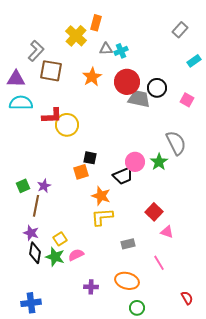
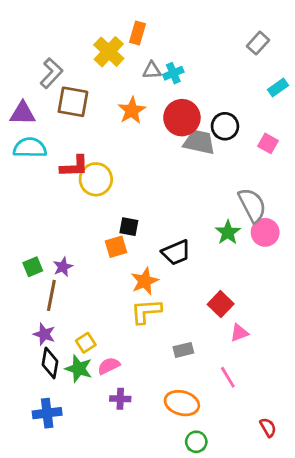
pink circle: (135, 162) -> (265, 232), moved
orange star: (101, 196) -> (145, 281), turned 30
pink triangle: (167, 232) -> (239, 333), turned -40
purple cross: (91, 287) -> (120, 399), moved
blue cross: (31, 303) -> (47, 413), moved

